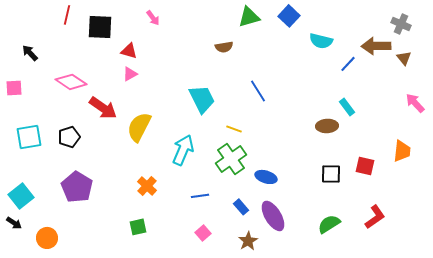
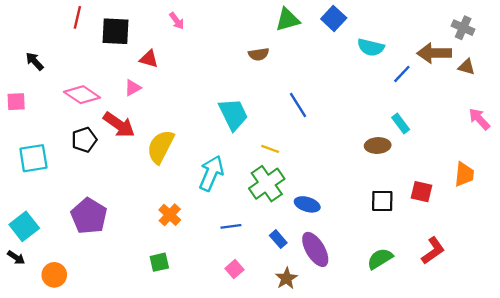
brown triangle: (404, 58) -> (467, 67), turned -35
pink triangle: (130, 74) -> (133, 88), moved
black pentagon: (69, 137) -> (84, 140), moved

